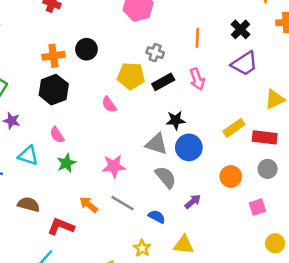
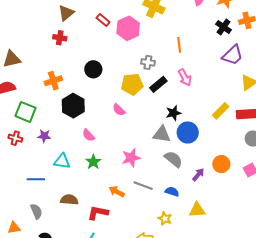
black cross: (240, 29) -> (224, 27), moved
orange cross: (53, 56) -> (53, 81), moved
purple trapezoid: (244, 63) -> (233, 55), moved
pink semicircle: (57, 135) -> (88, 135), moved
orange circle: (231, 176) -> (221, 164), moved

